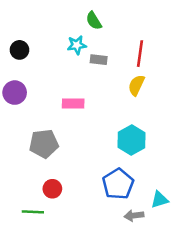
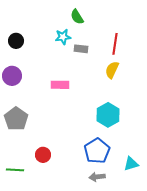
gray pentagon: (44, 144) -> (16, 119), moved, turned -30
green line: (33, 212) -> (15, 170), moved
gray arrow: (134, 216) -> (97, 177), moved

